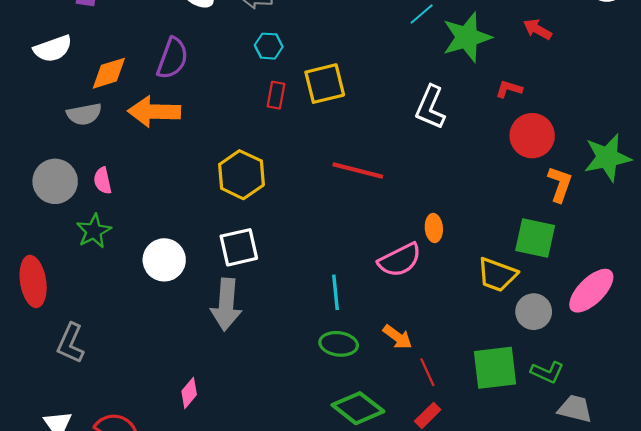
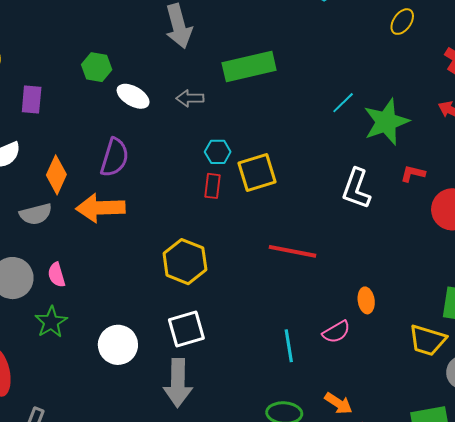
cyan hexagon: (269, 46) -> (218, 152), moved
orange diamond: (109, 73) -> (56, 175), turned -45
red L-shape: (509, 89) -> (413, 174), moved
pink semicircle: (400, 260) -> (336, 332), size x0.7
cyan line: (335, 292) -> (289, 346), moved

